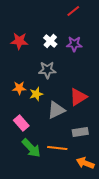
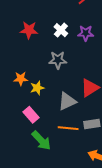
orange star: (19, 88) -> (21, 79), moved
yellow star: (36, 94) -> (37, 88), moved
orange line: (57, 148) -> (68, 128), moved

